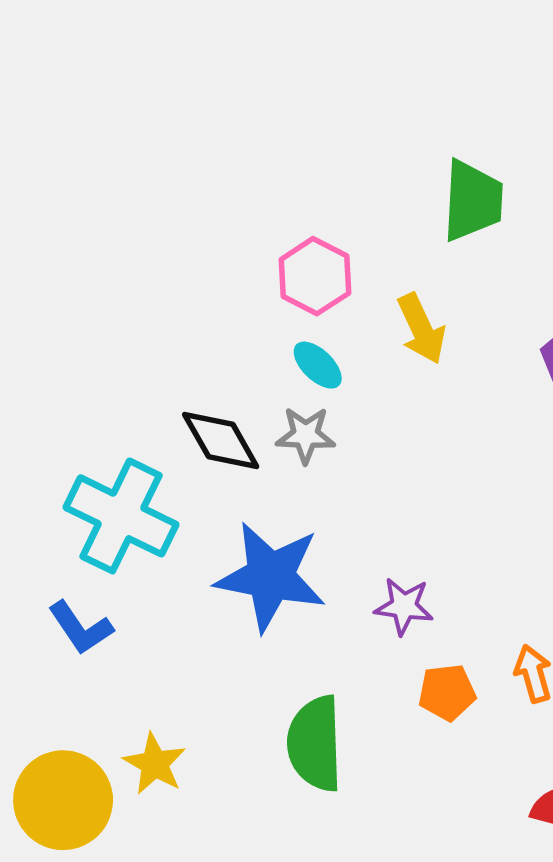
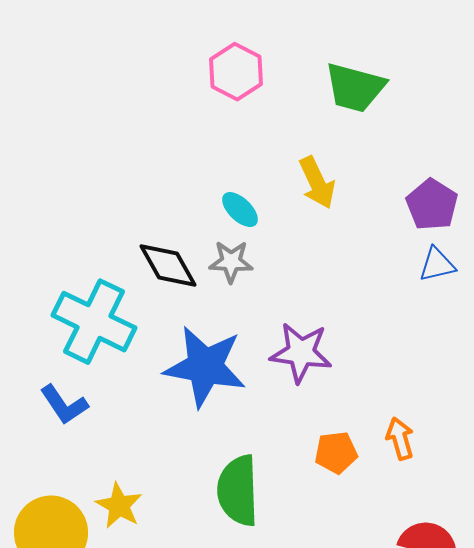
green trapezoid: (473, 201) -> (355, 88), turned 102
pink hexagon: (315, 276) -> (236, 72), moved
purple star: (404, 606) -> (301, 353), moved, size x1.4

